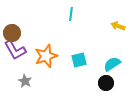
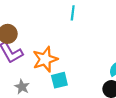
cyan square: (79, 60) -> (59, 80), moved

